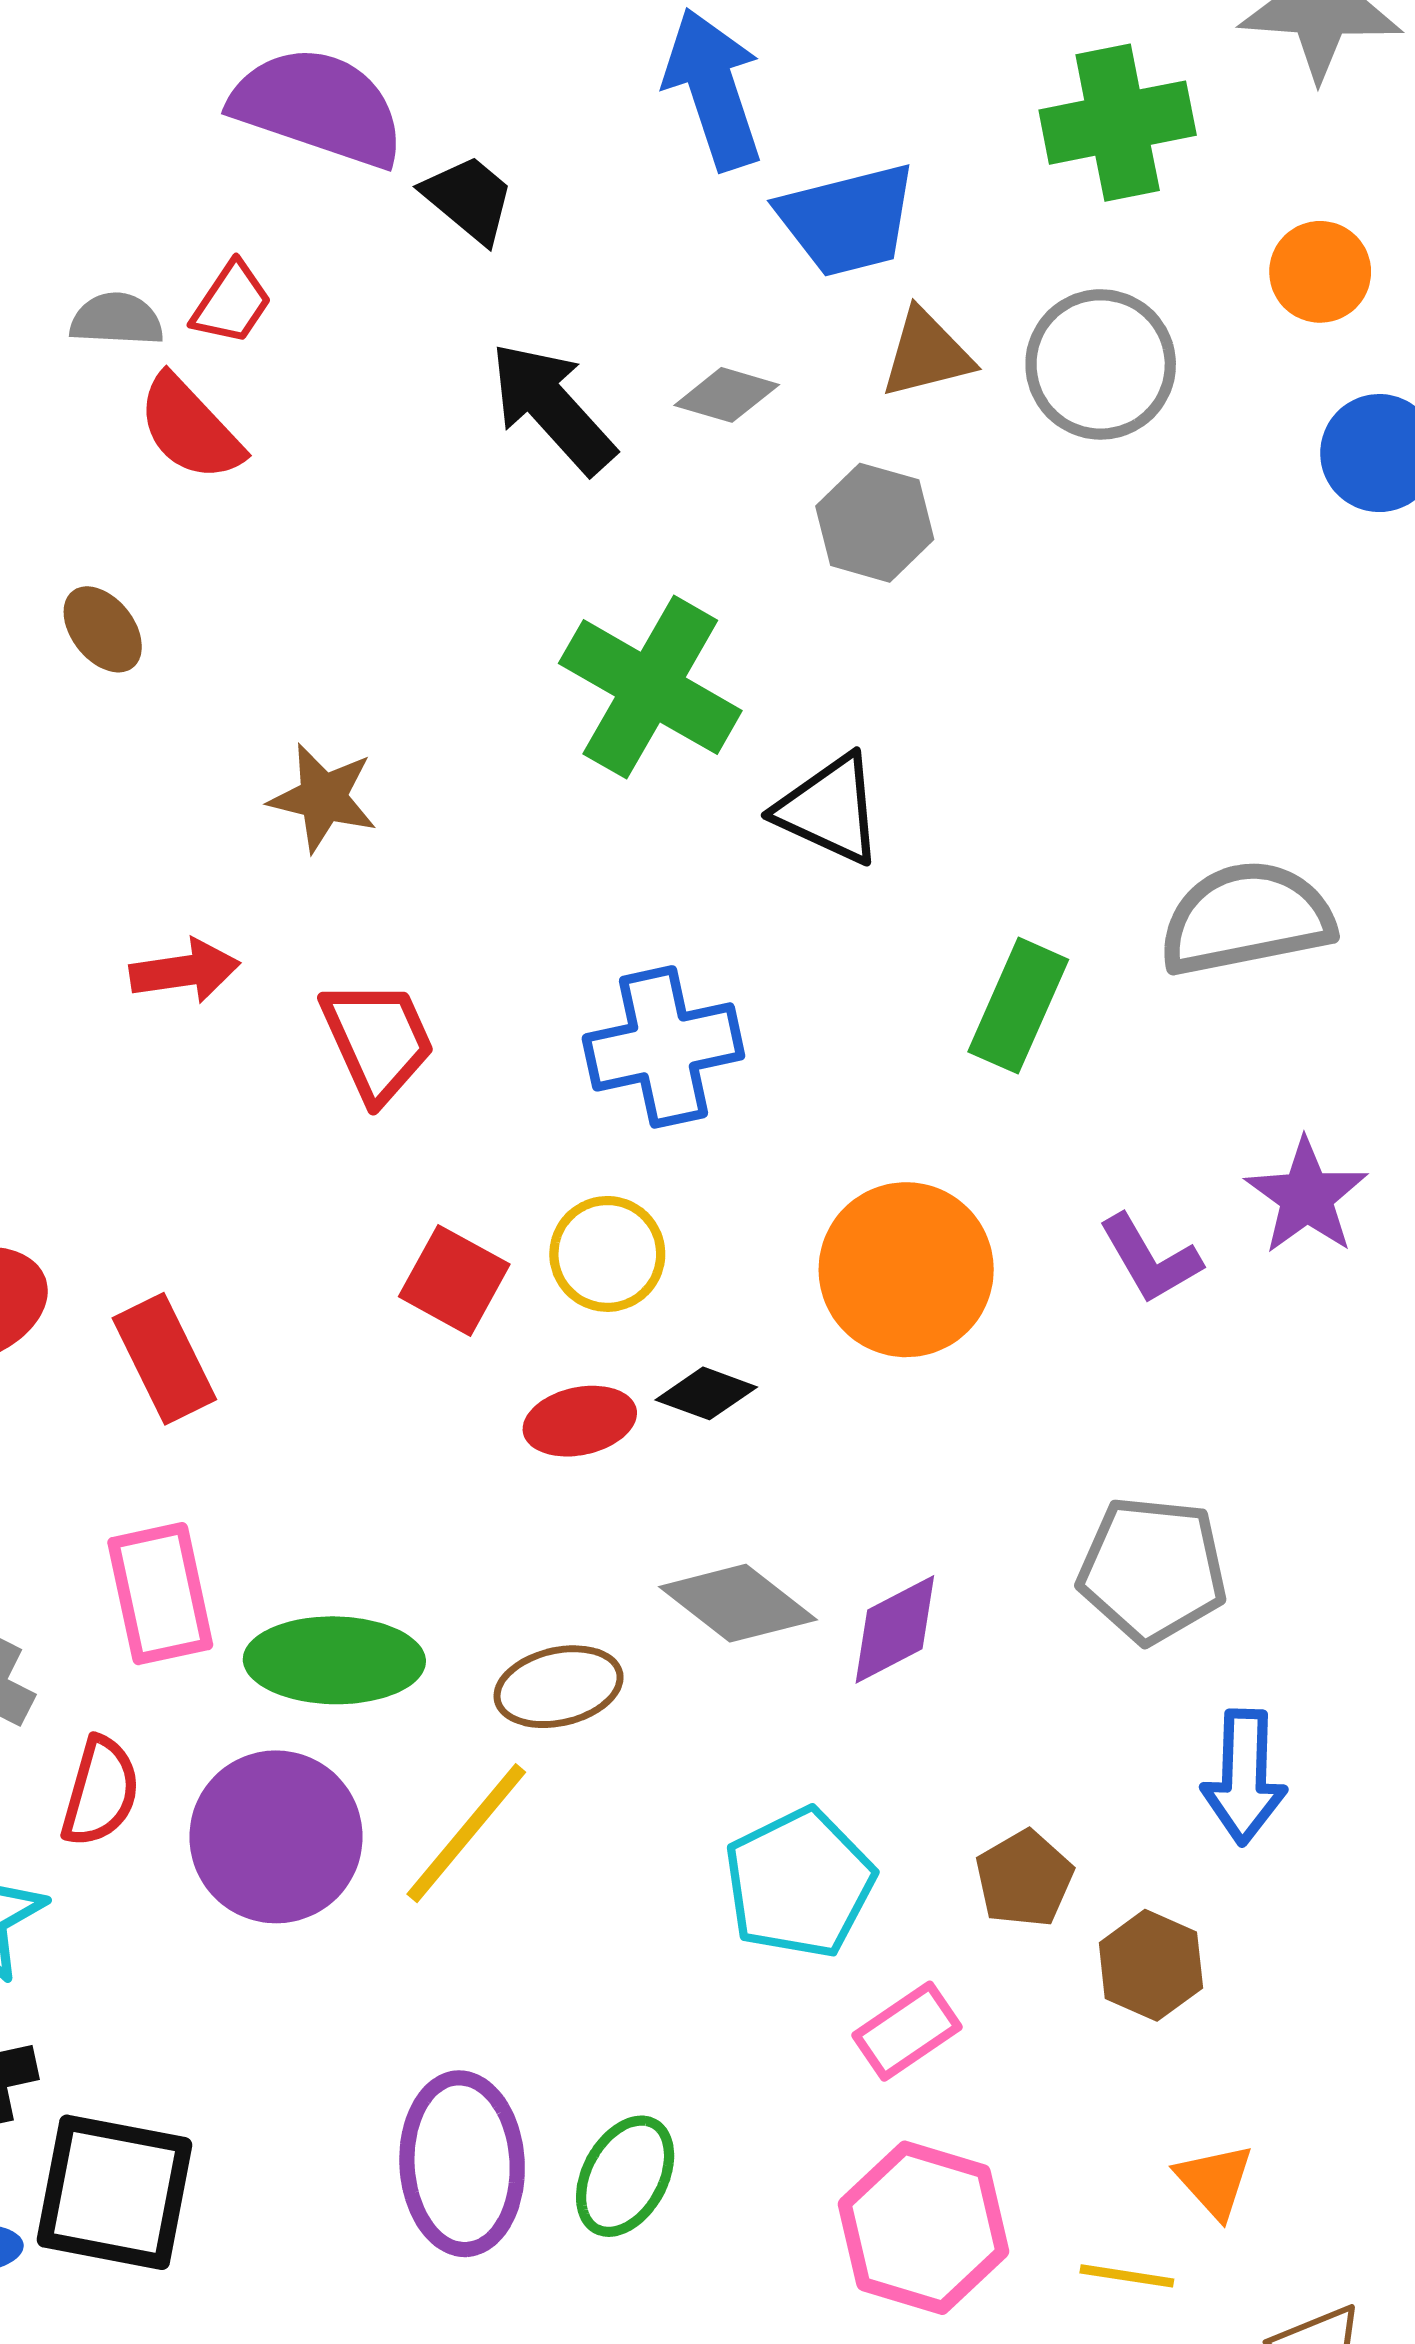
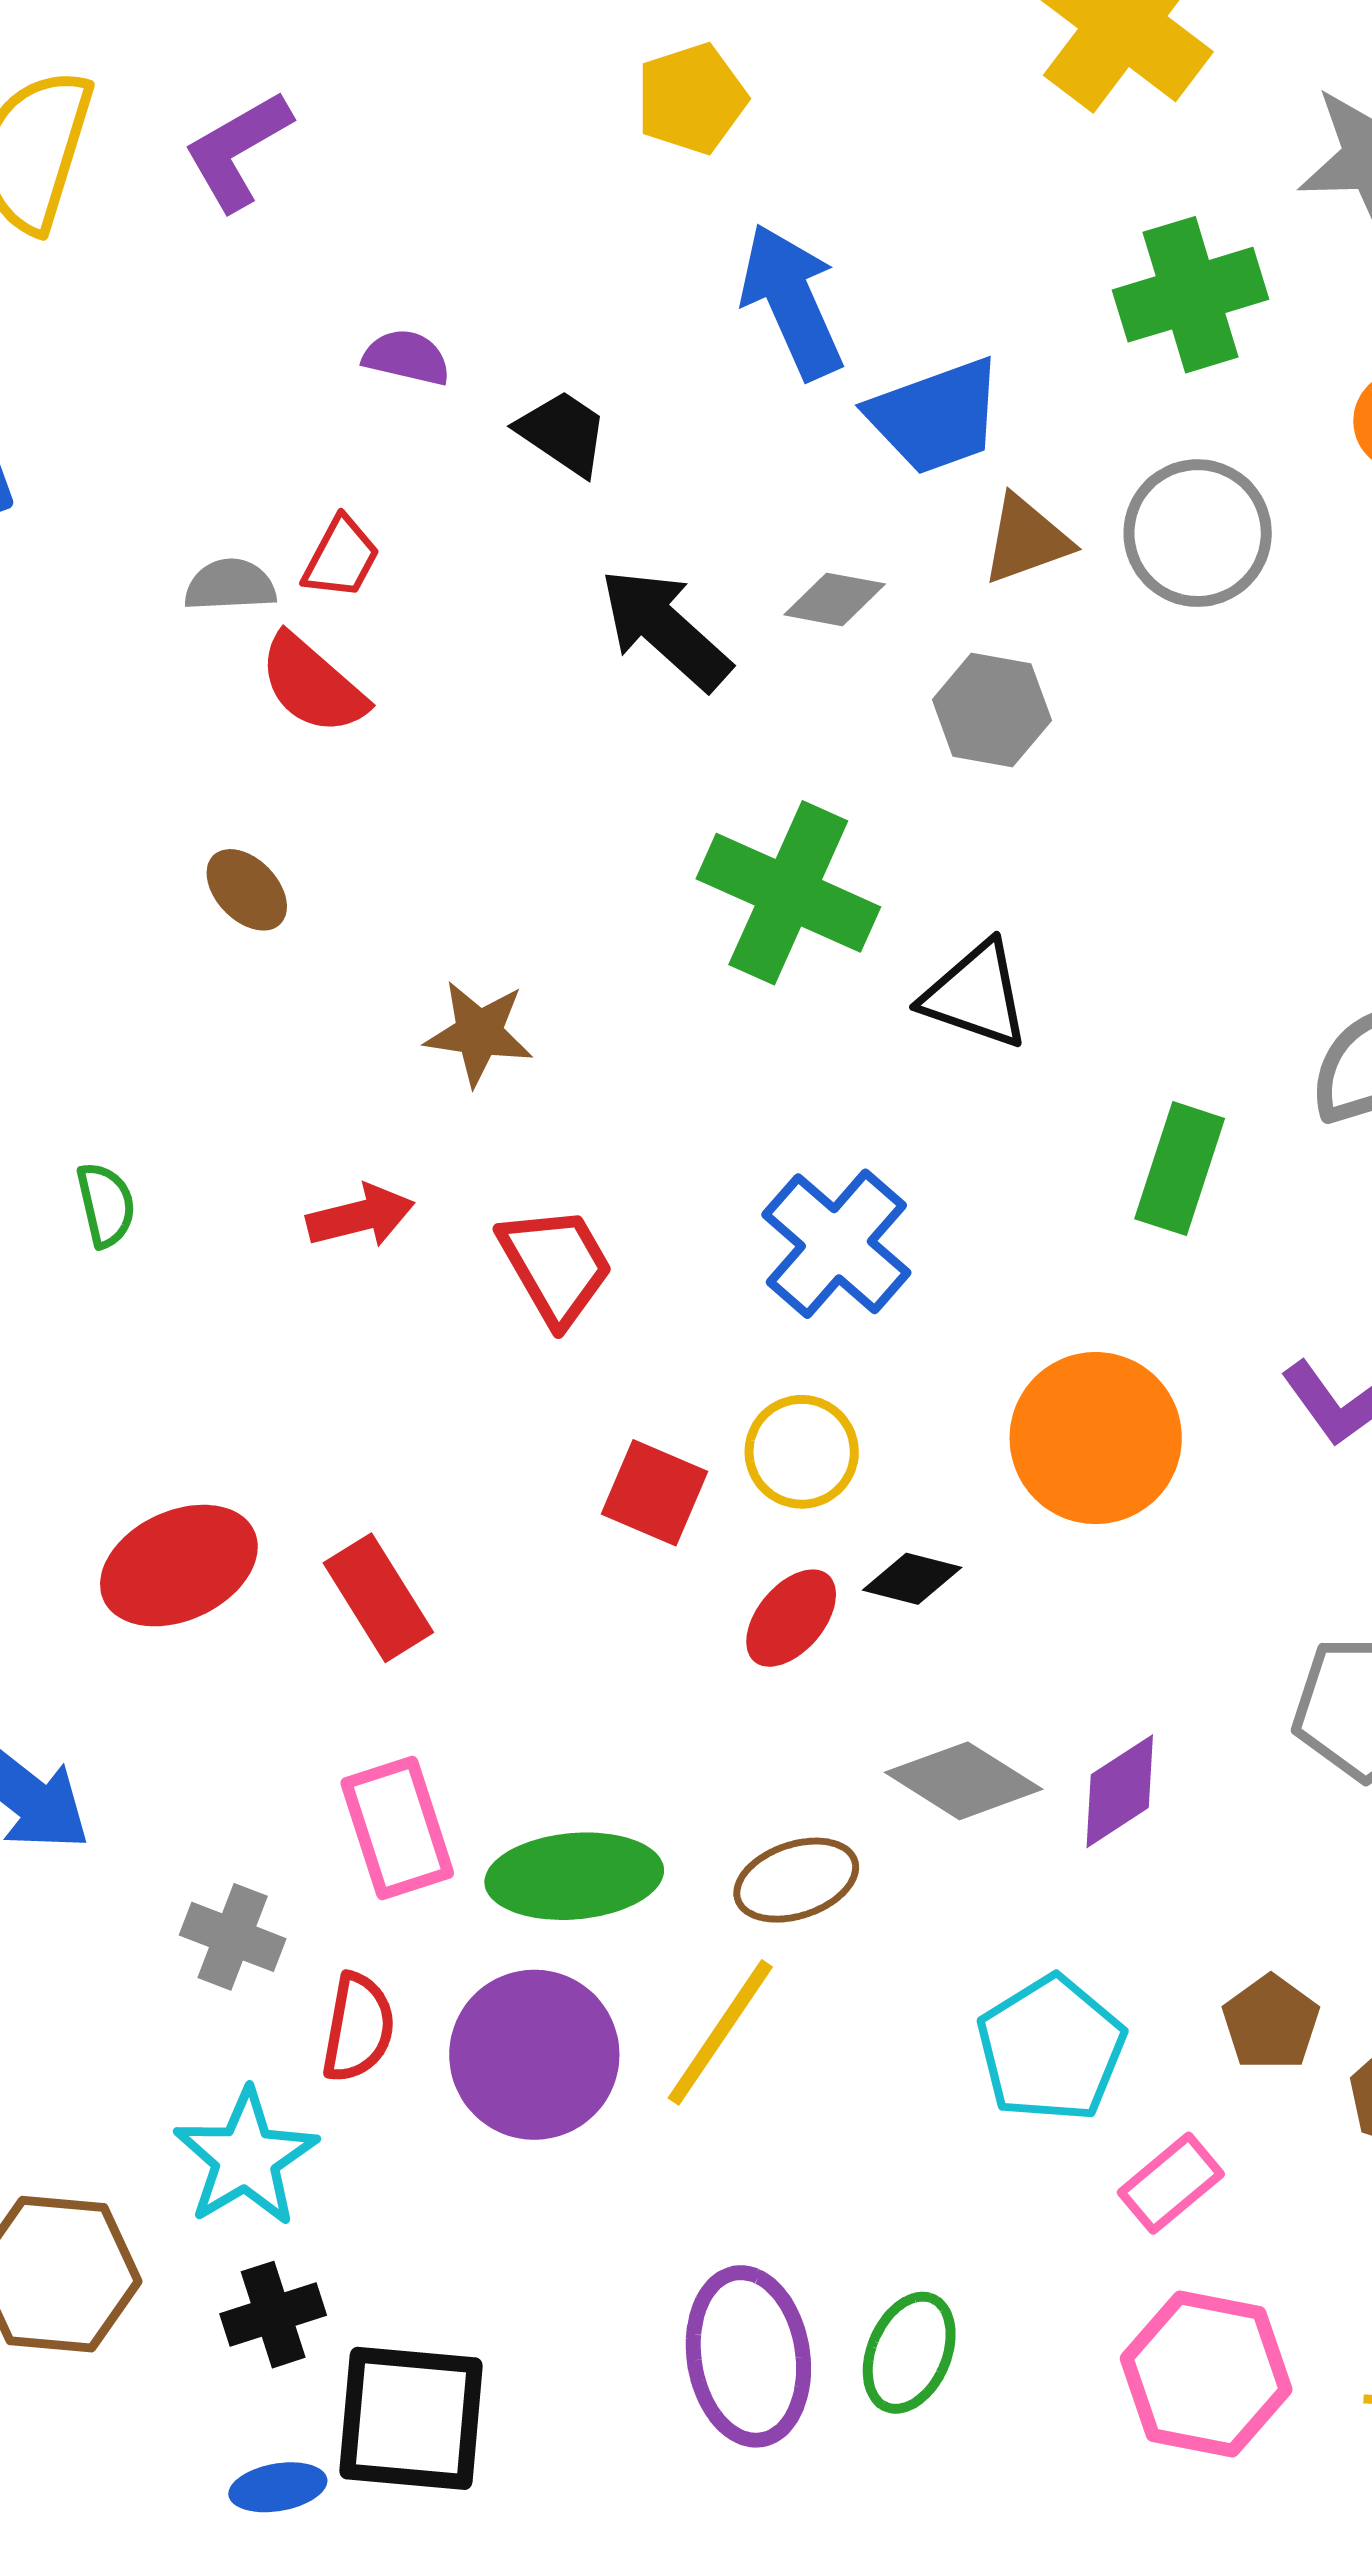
purple semicircle: (318, 107) -> (407, 357), size x0.5
blue cross: (663, 1047) -> (836, 1244), turned -31
red ellipse: (580, 1421) -> (791, 1618), turned -32

